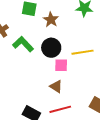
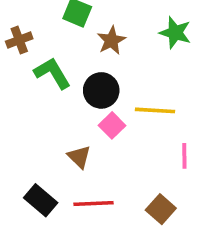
pink square: (61, 65) -> (112, 125), turned 32
brown triangle: (56, 87) -> (79, 157), moved

